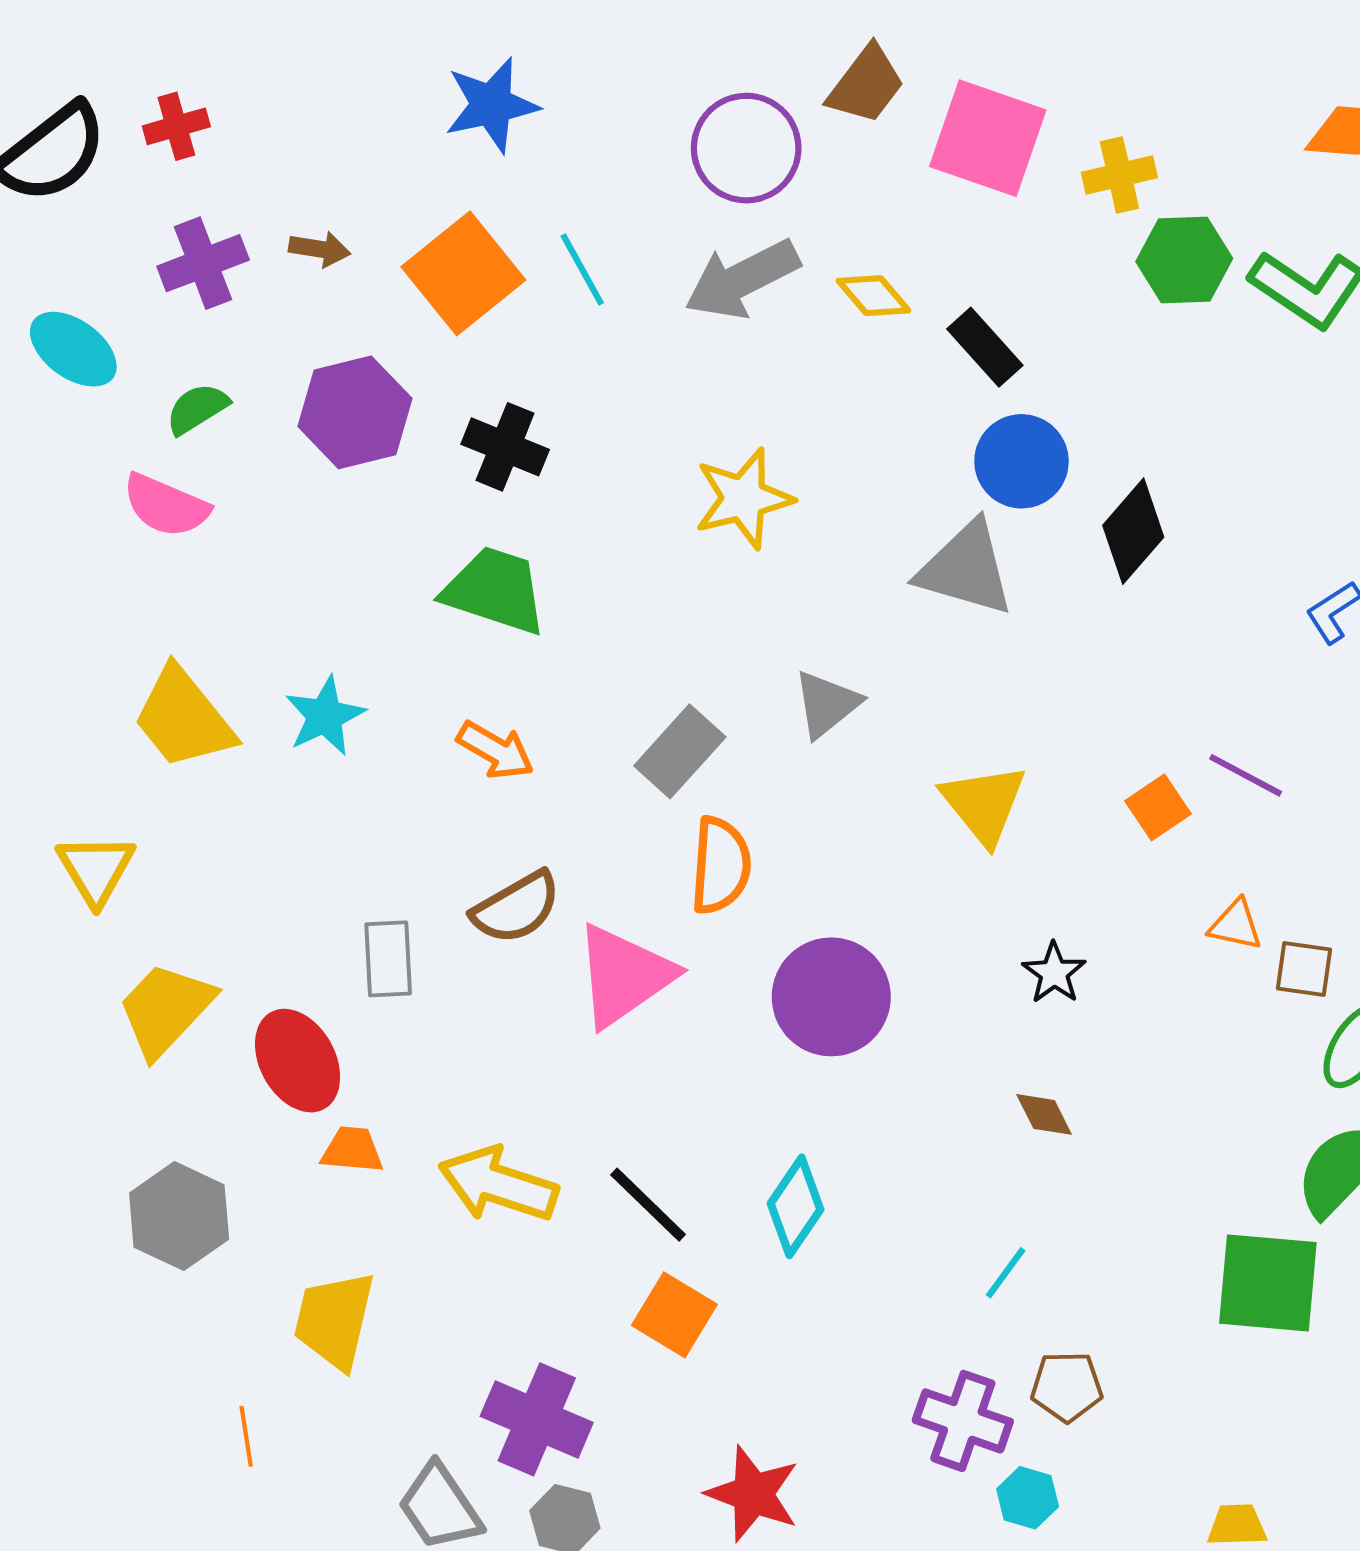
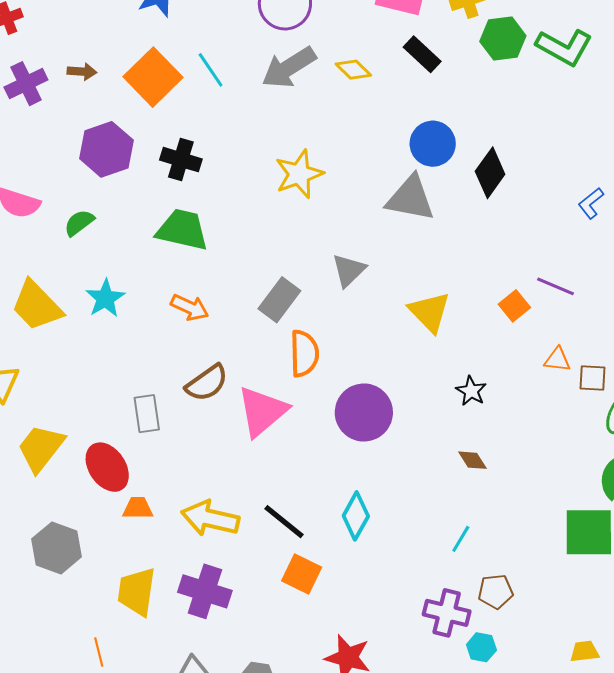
black rectangle: (985, 347) -> (422, 54), moved
green semicircle: (197, 409) -> (79, 223), moved
purple cross: (537, 1419) -> (205, 591), moved

